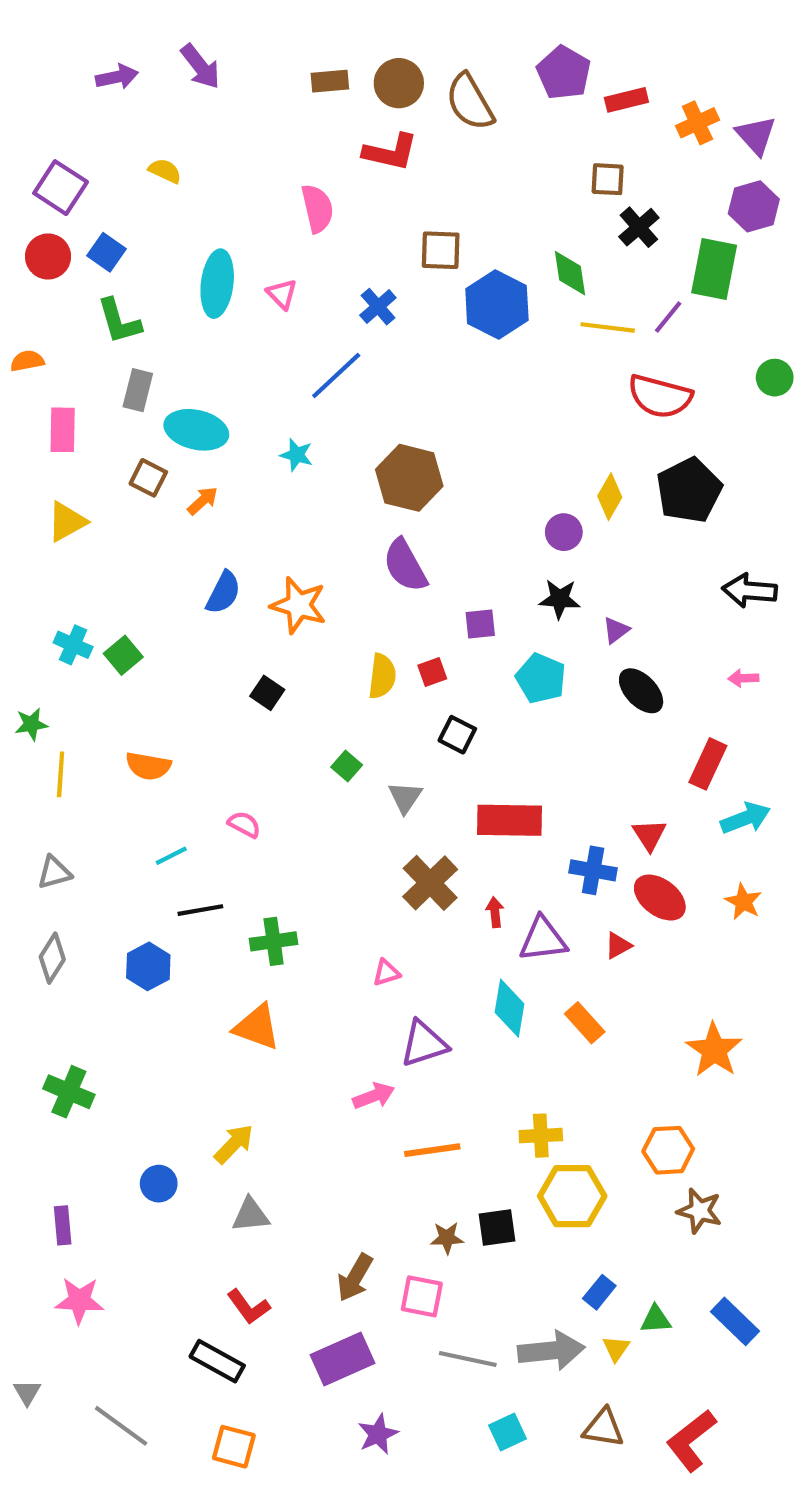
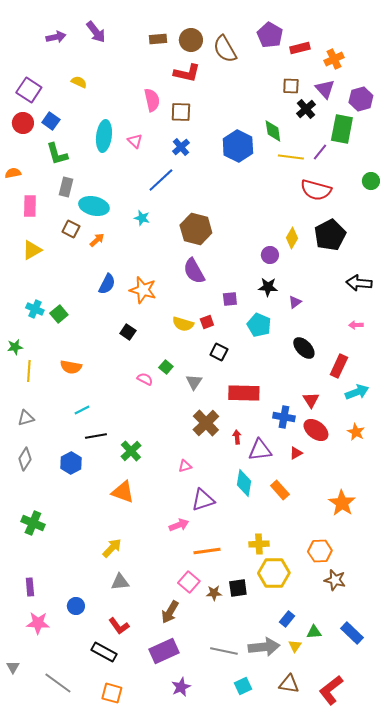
purple triangle: (756, 135) -> (325, 89), moved
brown square: (441, 250) -> (181, 112), moved
yellow semicircle: (382, 676) -> (183, 324), turned 100
black ellipse: (641, 691) -> (304, 348), moved
pink semicircle: (244, 824) -> (145, 379), moved
green cross: (274, 941) -> (131, 451), turned -35
blue circle: (159, 1184) -> (76, 606), moved
pink square: (422, 1296) -> (189, 582), moved, turned 30

